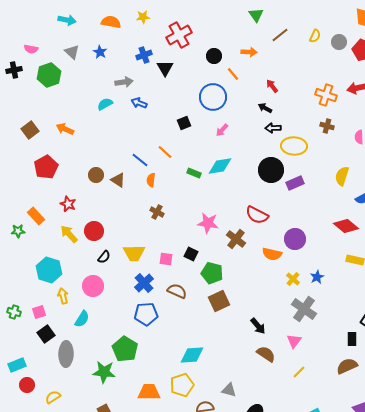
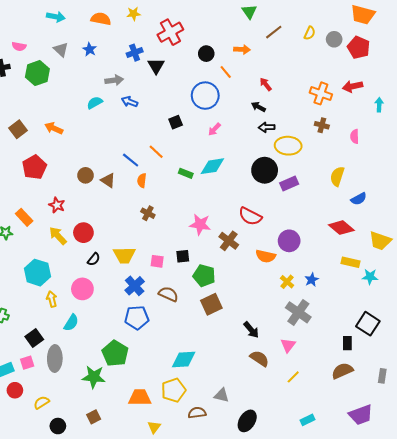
black square: (191, 254) -> (183, 256), turned -32
pink square: (39, 312) -> (27, 363), moved

